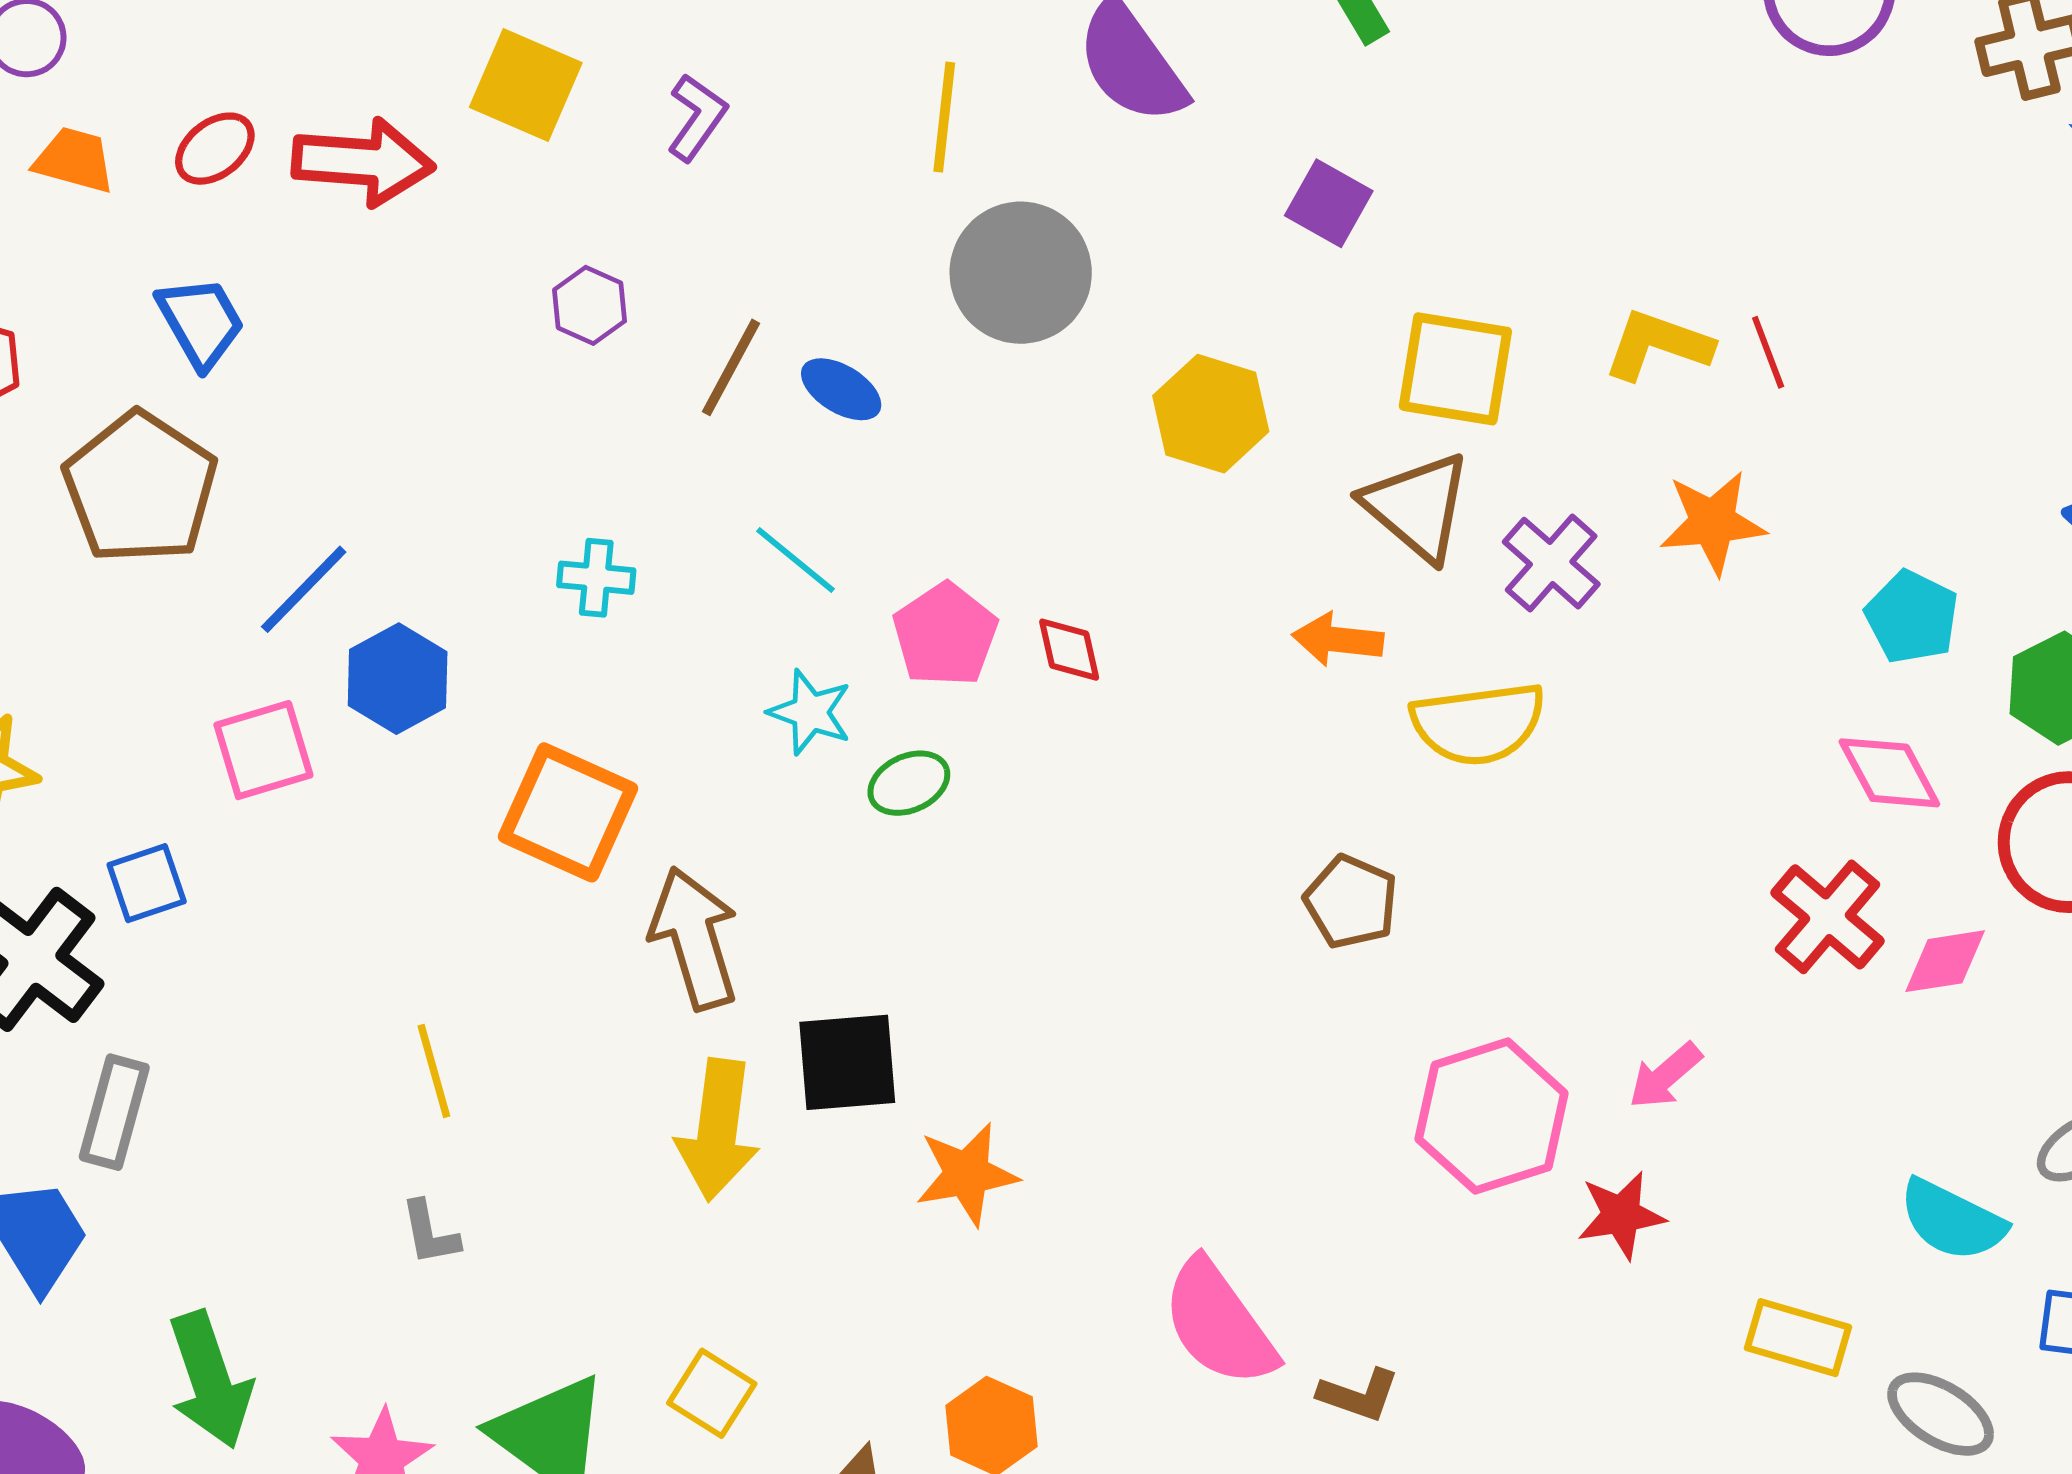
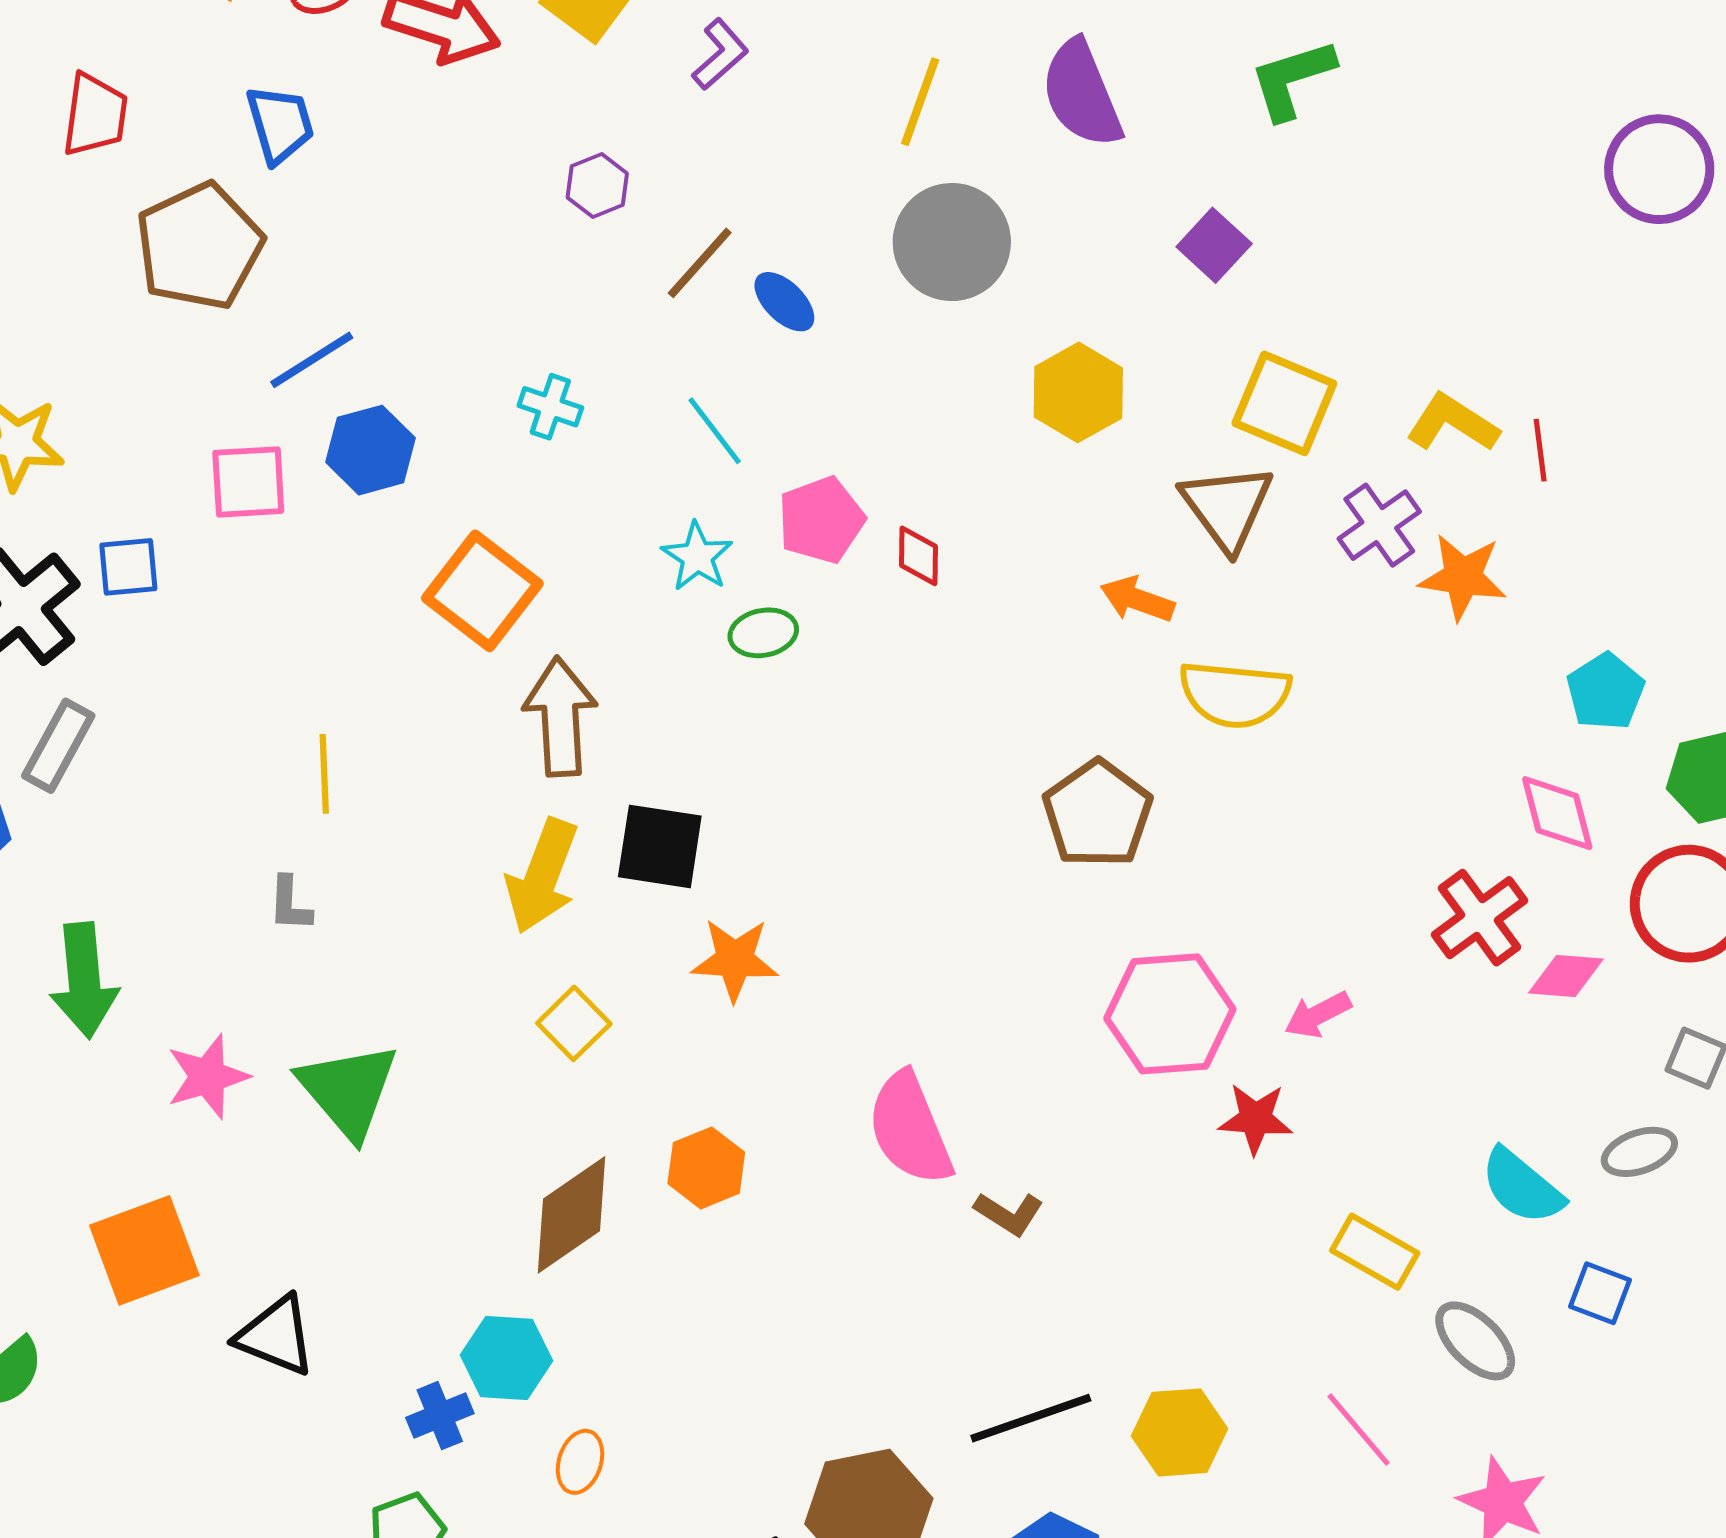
purple cross: (1551, 563) -> (1379, 525), moved
brown pentagon: (1351, 902) -> (1098, 814), size x1.4
yellow square: (712, 1393) -> (574, 1023), moved

